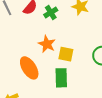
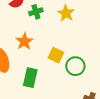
yellow square: (66, 54) -> (56, 55), moved

